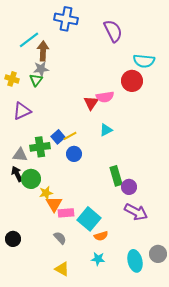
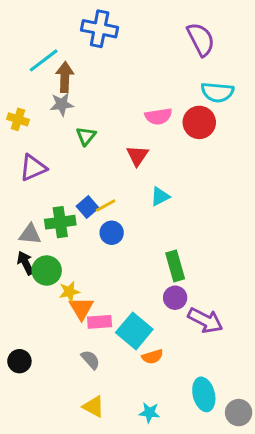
purple semicircle: (113, 31) -> (201, 39), moved
green triangle: (36, 80) -> (86, 136), moved
pink semicircle: (105, 97) -> (158, 116), moved
purple circle: (129, 187) -> (175, 298), moved
gray circle: (158, 254) -> (239, 413), moved
cyan star: (98, 259) -> (149, 413), moved

